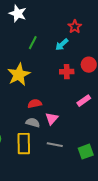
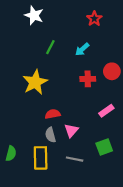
red star: (75, 27) -> (94, 19), moved
gray semicircle: (33, 123) -> (50, 135), turned -120
green square: (86, 152) -> (104, 147), moved

